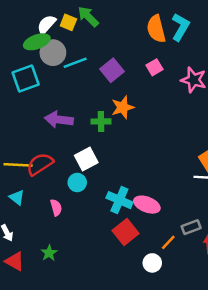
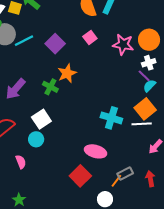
purple arrow: (59, 120) -> (15, 89), turned -50
green cross: (101, 121) -> (50, 87), turned 35
cyan cross: (119, 200) -> (111, 118), moved
gray rectangle: (191, 227) -> (125, 174), moved

